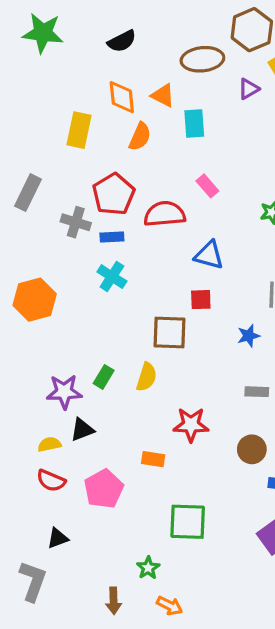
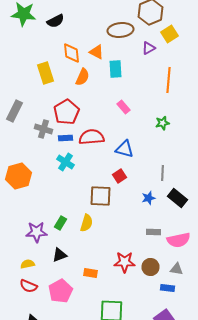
black semicircle: (122, 41) -> (56, 21), moved
yellow rectangle: (79, 130) -> (46, 73), turned -30
red semicircle: (165, 214) -> (92, 137), moved
red square: (201, 300) -> (120, 176), turned -32
red star: (191, 425) -> (124, 262), moved
black triangle: (82, 430) -> (60, 255), moved

